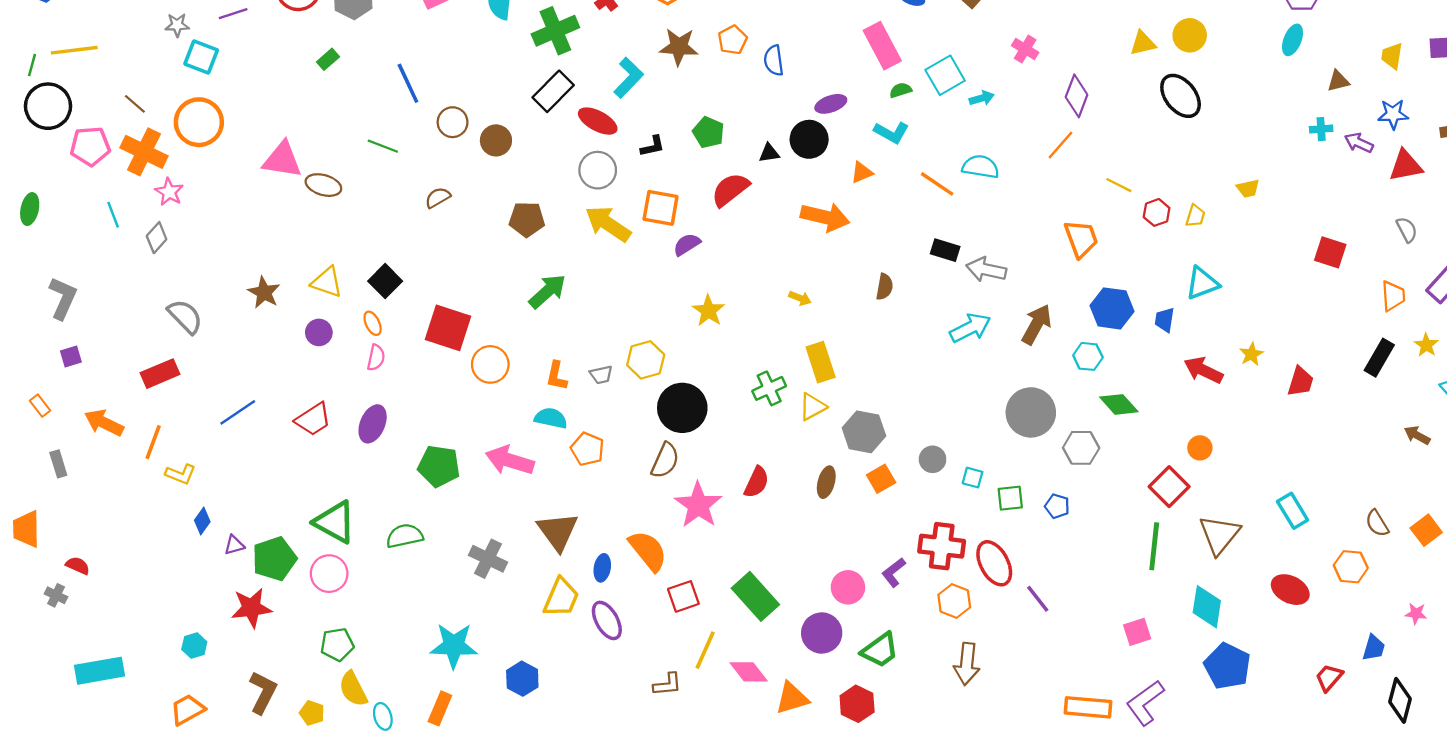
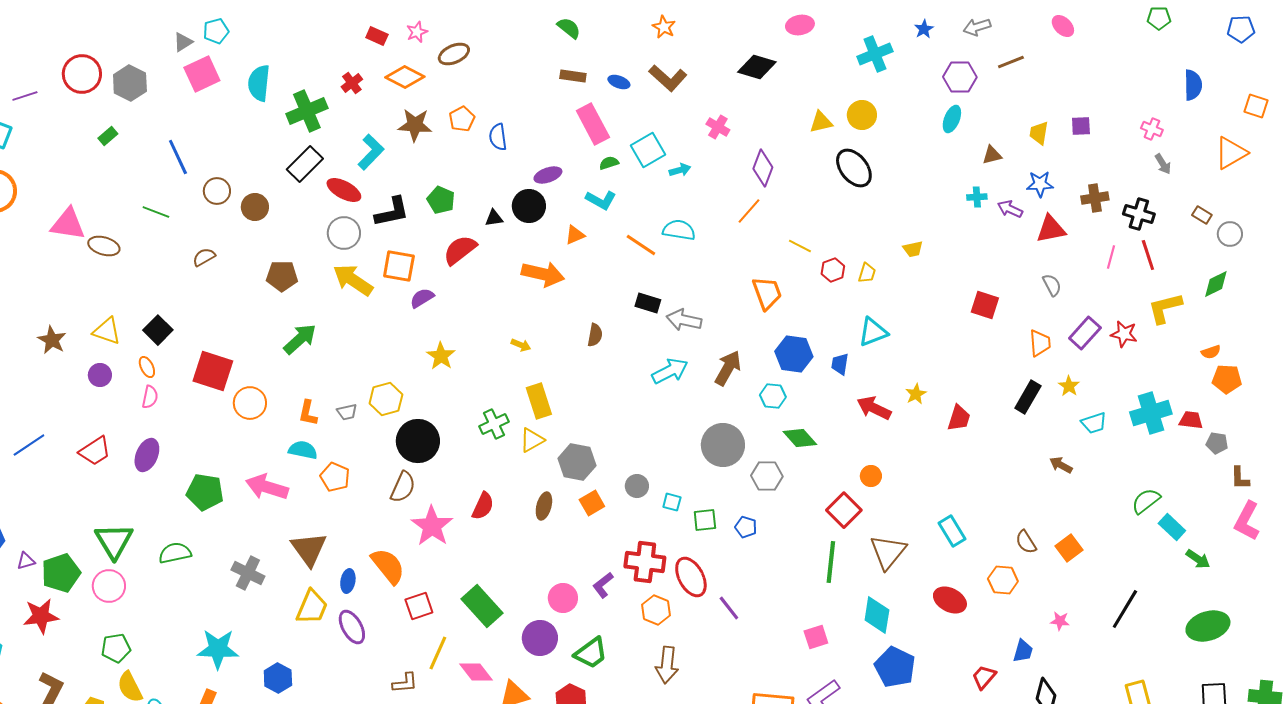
black L-shape: (653, 146) -> (392, 212), size x1.6
green triangle: (335, 522) -> (114, 541), turned 30

